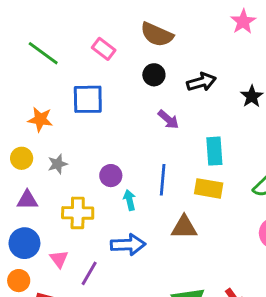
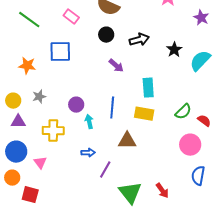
yellow circle: (22, 158) -> (13, 101), moved
blue arrow: (128, 245) -> (88, 153), size x0.6
purple line: (89, 273) -> (105, 170), moved

